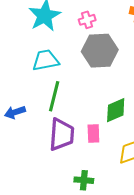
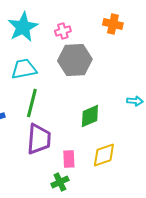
pink rectangle: (93, 133) -> (69, 159), moved
green cross: (84, 180) -> (60, 182), turned -30

